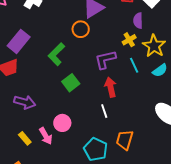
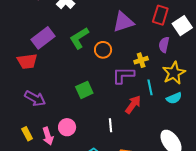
orange circle: (81, 29) -> (103, 50), moved
yellow cross: (129, 40) -> (141, 60), moved
green L-shape: (56, 54) -> (79, 38), moved
red arrow: (111, 87) -> (133, 105), moved, turned 36

